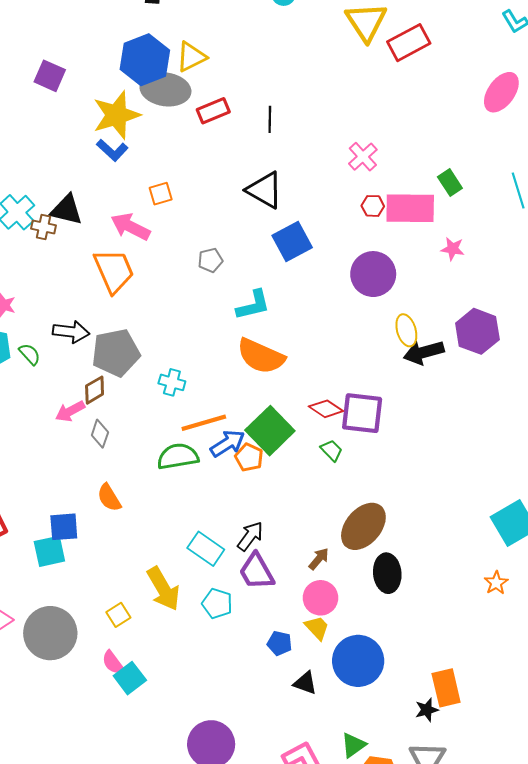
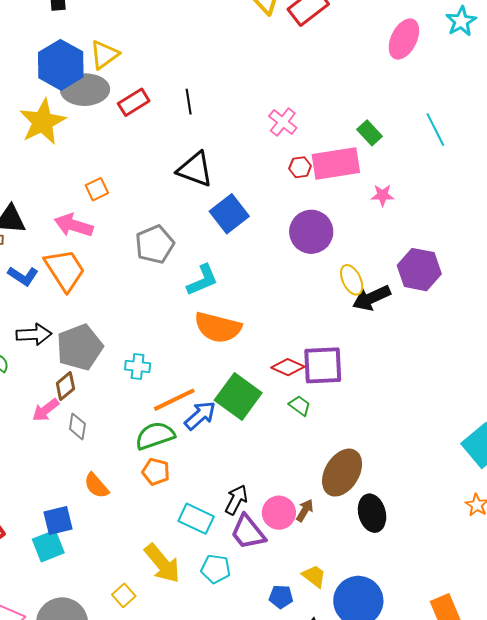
blue L-shape: (112, 150) -> (23, 276), moved
gray pentagon: (210, 260) -> (155, 244), size x1.6
orange pentagon: (249, 457) -> (156, 472), moved
pink circle: (320, 598) -> (279, 513), moved

